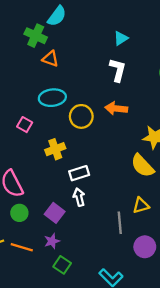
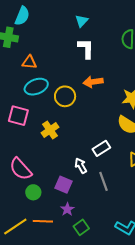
orange triangle: (50, 59) -> (29, 62), moved
pink square: (25, 125) -> (18, 116), size x1.5
white rectangle: (79, 173) -> (101, 148), moved
gray line: (120, 223) -> (103, 181), moved
green square: (62, 265) -> (81, 227), turned 35

